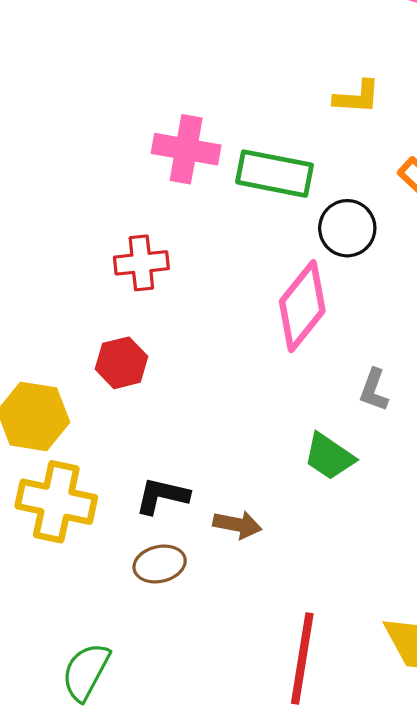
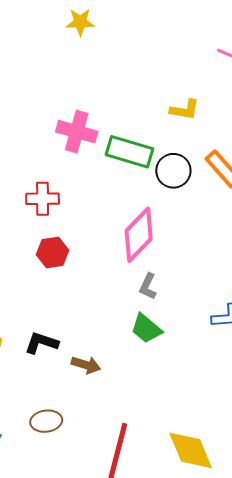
black circle: (347, 228) -> (173, 171), moved
red hexagon: (121, 363) -> (53, 252), moved
gray L-shape: (374, 390) -> (148, 286), moved
brown ellipse: (160, 564) -> (46, 421), moved

